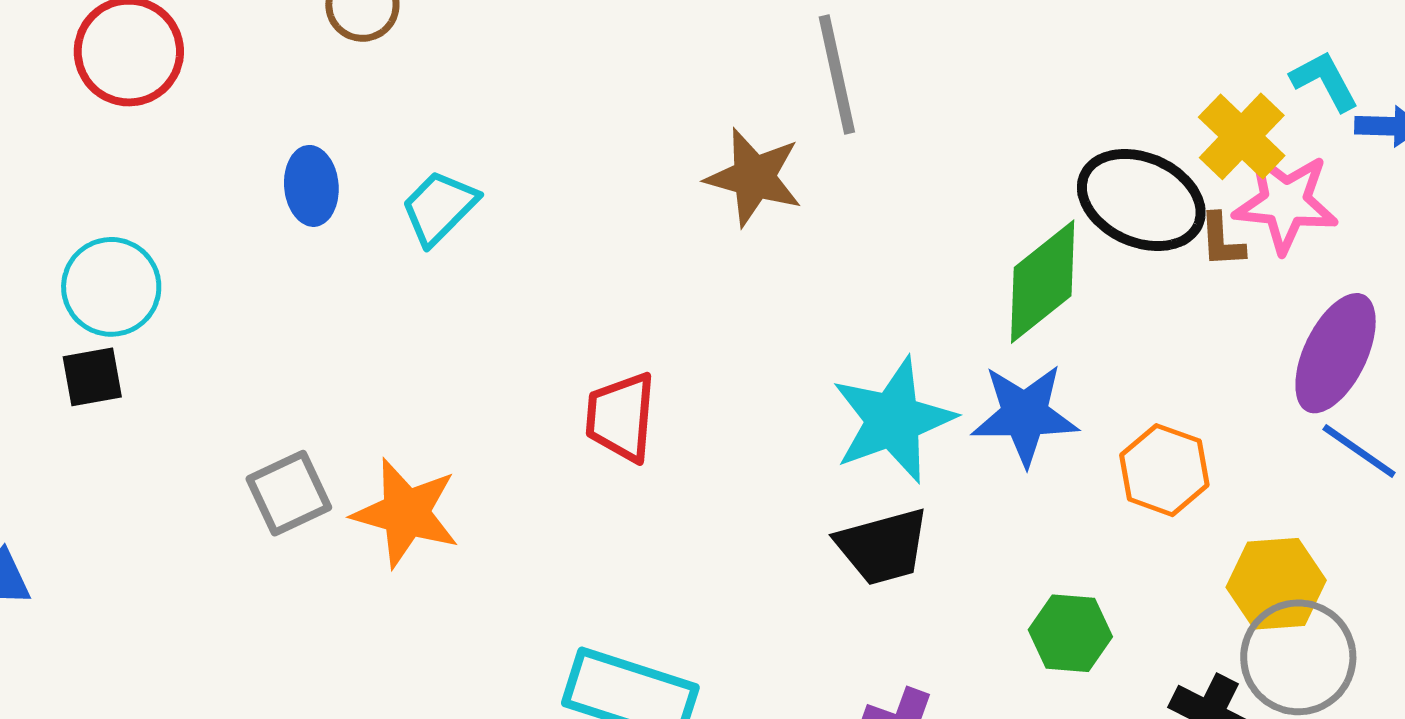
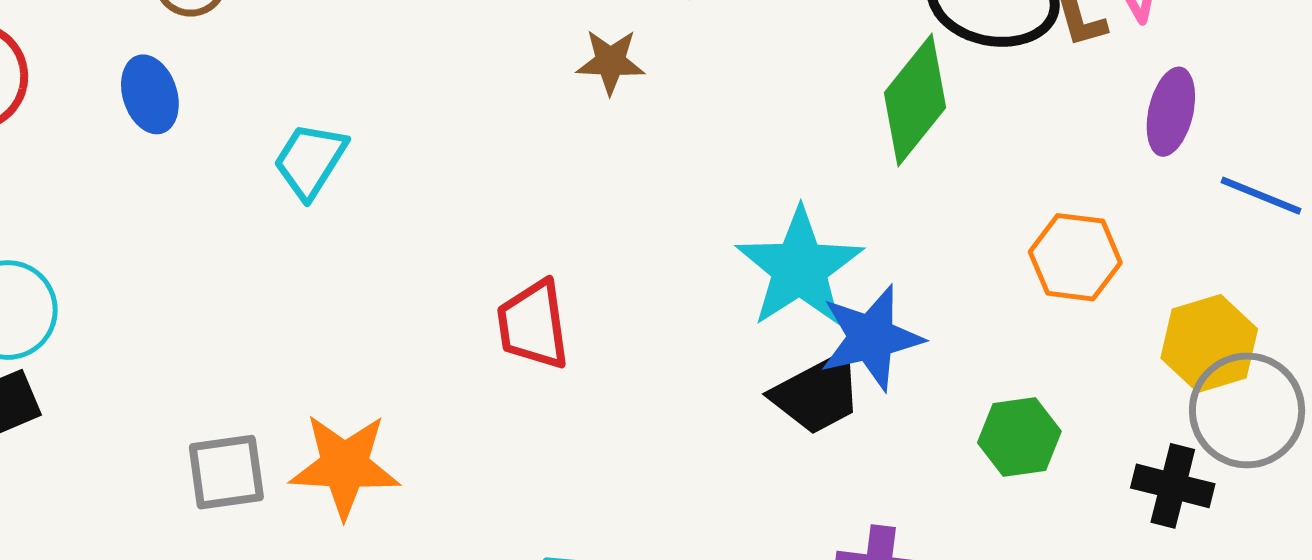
brown star: (754, 177) -> (610, 62), size x0.7
blue ellipse: (311, 186) -> (150, 94), moved
purple ellipse: (1336, 353) -> (1171, 112), moved, size x0.7
blue star: (1025, 415) -> (871, 338), moved
gray square: (289, 493) -> (226, 472), turned 30

